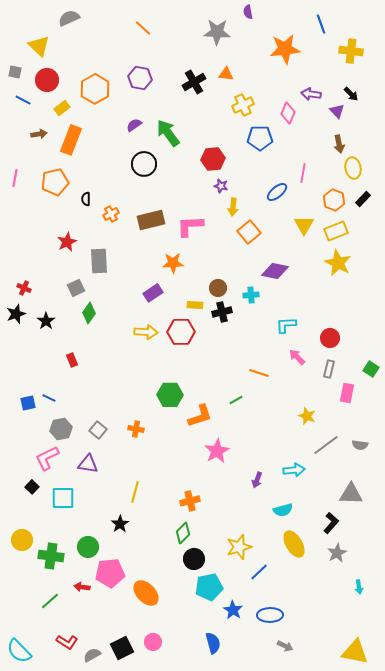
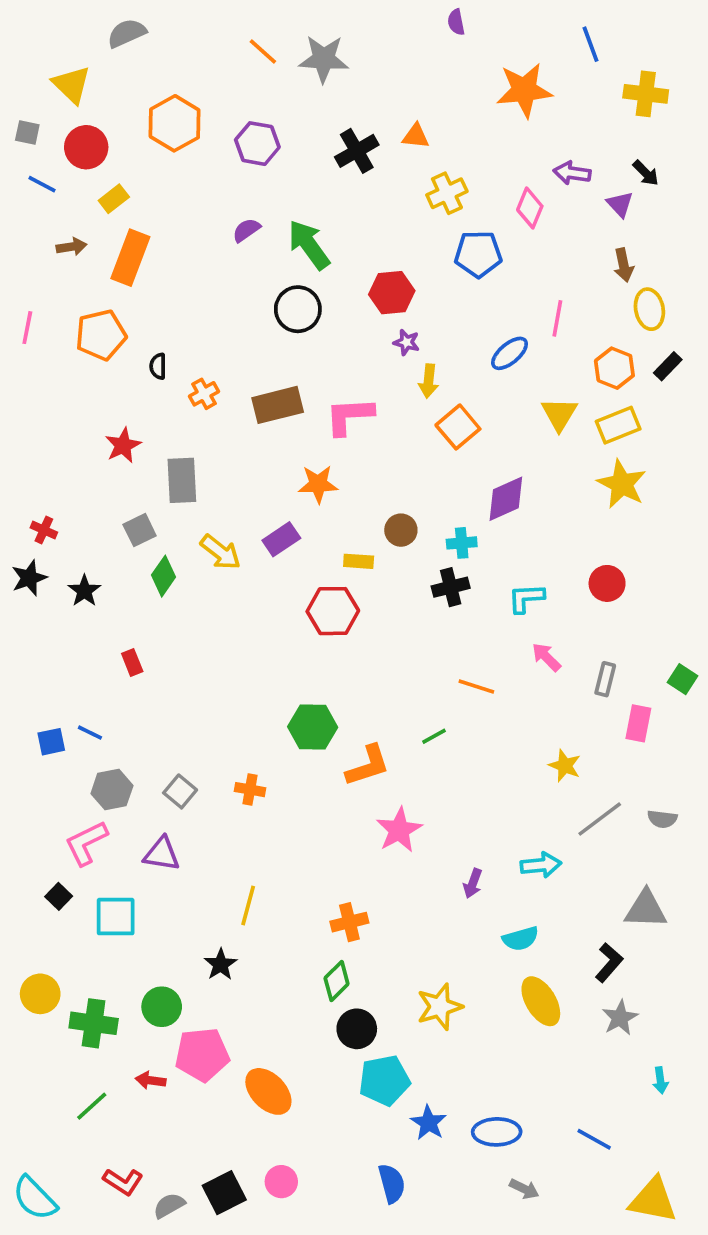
gray star: (217, 32) -> (324, 59), moved
orange hexagon: (95, 89) -> (175, 123), moved
black circle: (144, 164) -> (298, 309), moved
purple diamond: (275, 271) -> (506, 499), turned -36
black cross: (222, 312) -> (451, 587), moved
yellow arrow: (146, 332) -> (221, 552), moved, turned 35
red circle: (330, 338) -> (607, 583), moved
blue line: (259, 572) -> (594, 1139), moved, turned 72

